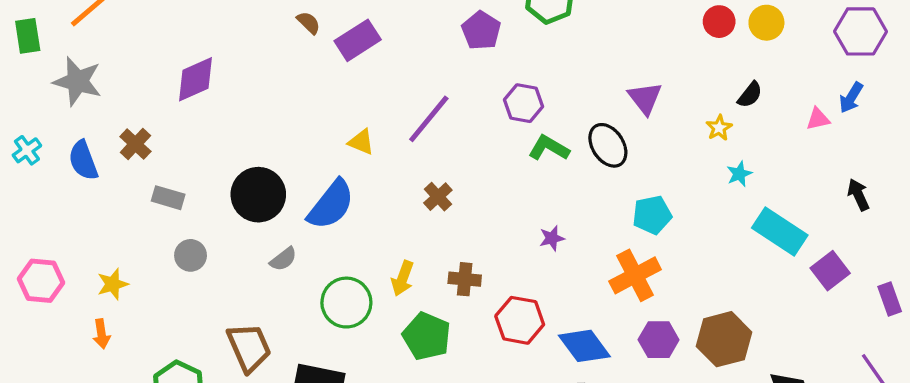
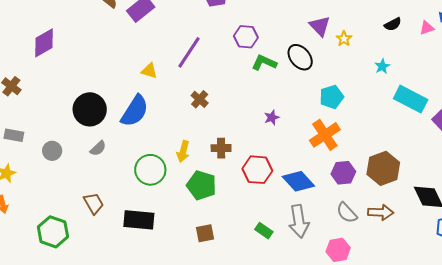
black semicircle: (750, 95) -> (393, 24), moved, turned 30
yellow star: (719, 128) -> (344, 39), moved
gray rectangle: (168, 198) -> (14, 135), moved
gray semicircle: (283, 259) -> (98, 148), moved
brown trapezoid: (249, 347) -> (94, 203), size x0.7

